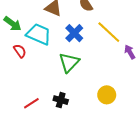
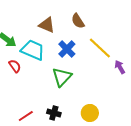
yellow circle: (107, 95) -> (90, 113), moved

